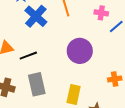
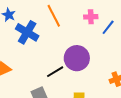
black line: (28, 56) -> (55, 72), moved

